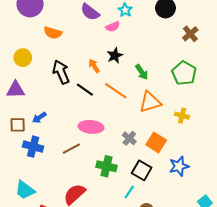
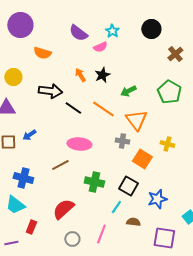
orange arrow: (94, 66) -> (80, 75), moved
black arrow: (61, 72) -> (50, 91), turned 120
green arrow: (142, 72) -> (128, 91), turned 98
orange triangle: (150, 102) -> (136, 120), turned -50
yellow cross: (182, 116) -> (167, 144), moved
gray cross: (129, 138) -> (122, 141), moved, turned -32
blue cross: (33, 147) -> (23, 178), moved
blue star: (179, 166) -> (157, 199), moved

